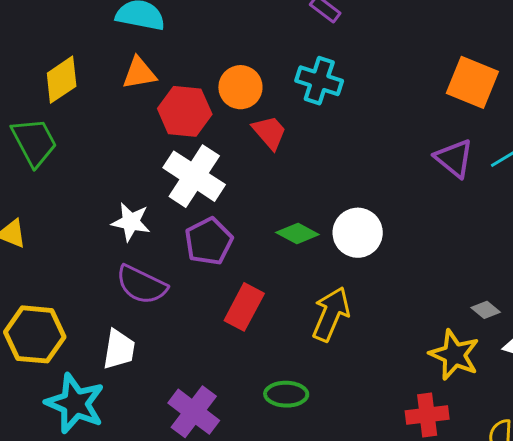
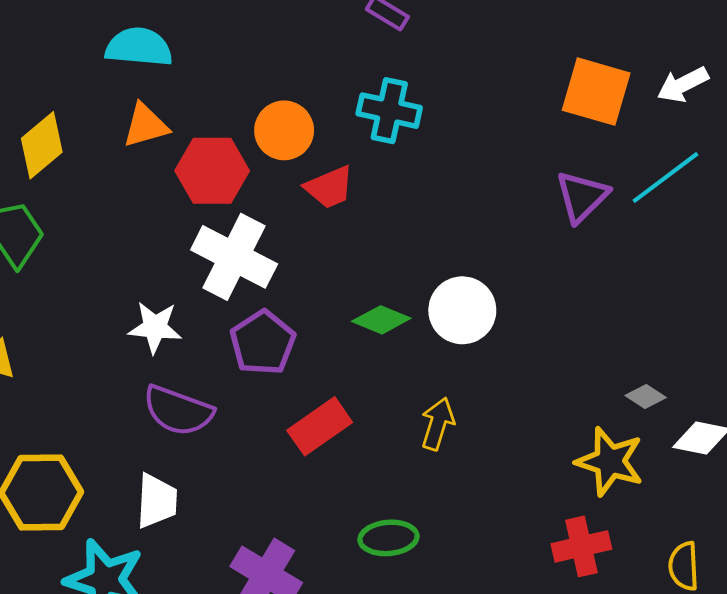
red trapezoid: (269, 132) -> (329, 187), turned 114
purple triangle: (454, 158) -> (582, 196), turned 42
red rectangle: (244, 307) -> (320, 426), turned 33
yellow arrow: (331, 314) -> (438, 424), size x0.7

